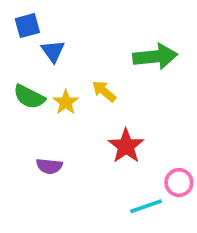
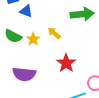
blue triangle: (53, 51) -> (26, 11), turned -32
purple semicircle: (49, 166) -> (24, 74), size x1.6

